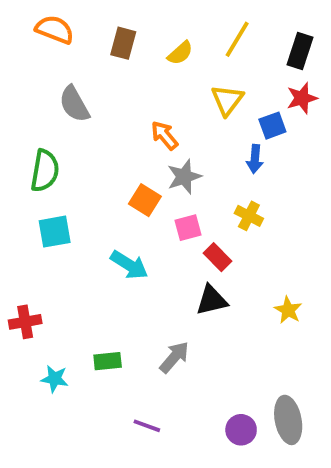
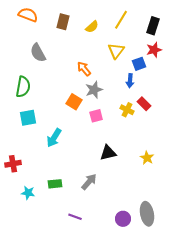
red rectangle: (218, 257) -> (144, 104), moved
cyan arrow: (129, 265) -> (54, 138), moved, turned 90

